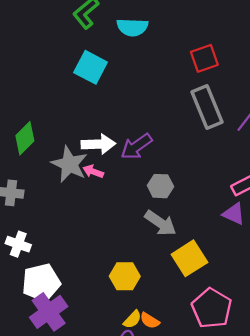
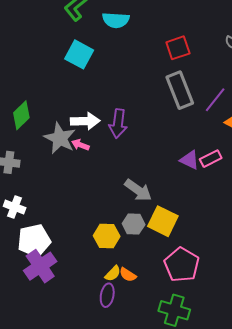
purple arrow: (136, 146) -> (118, 124), turned -48
gray hexagon: (160, 186) -> (134, 224), moved
purple triangle: (234, 214) -> (190, 160), moved
yellow square: (189, 258) -> (163, 221), turned -32

